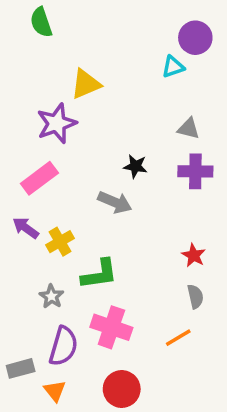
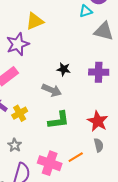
gray triangle: (189, 129) -> (104, 31), moved, size x1.5
red star: (194, 255) -> (98, 121), size x1.5
green L-shape: (99, 274) -> (59, 120), moved
orange line: (178, 338) -> (76, 157), moved

